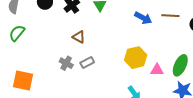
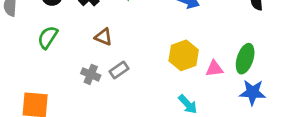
green semicircle: (17, 33) -> (48, 37), moved

